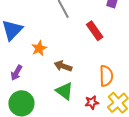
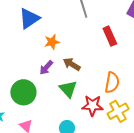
purple arrow: (16, 73) -> (46, 68), moved
red star: (92, 102) -> (92, 106), size x1.5

